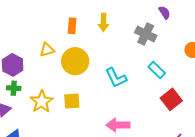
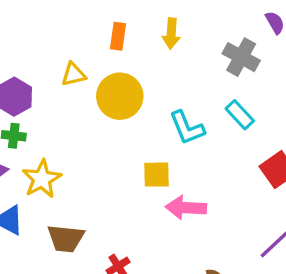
cyan rectangle: (157, 70) -> (240, 115), moved
yellow square: (72, 101) -> (156, 175), moved
yellow star: (42, 102) -> (42, 179), moved

